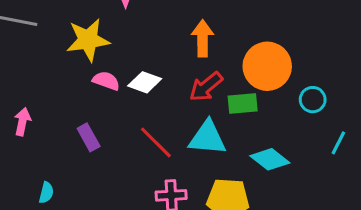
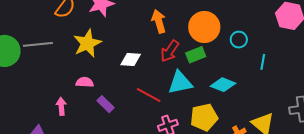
pink semicircle: (106, 81) -> (85, 82), moved

